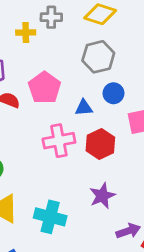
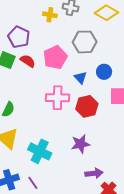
gray hexagon: (98, 57) -> (85, 42), moved
blue triangle: (84, 108) -> (80, 78), turned 40

